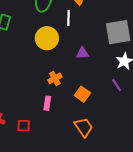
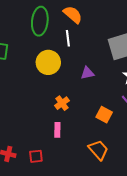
orange square: (82, 94) -> (104, 115), moved

